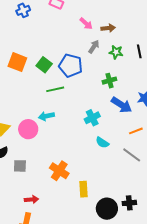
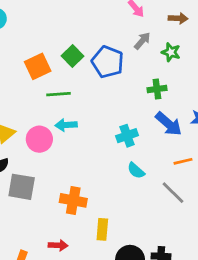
brown arrow: (108, 28) -> (178, 18), moved
orange square: (17, 62) -> (38, 66), moved, turned 36
green line: (55, 89) -> (58, 94), moved
gray square: (20, 166) -> (22, 187), size x1.5
orange cross: (59, 171) -> (73, 200), turned -30
red arrow: (31, 200) -> (58, 245), moved

